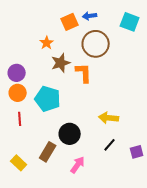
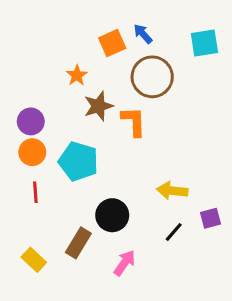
blue arrow: (90, 16) -> (143, 34), turned 56
cyan square: (130, 22) -> (204, 43), turned -30
purple square: (137, 152) -> (211, 218), moved

